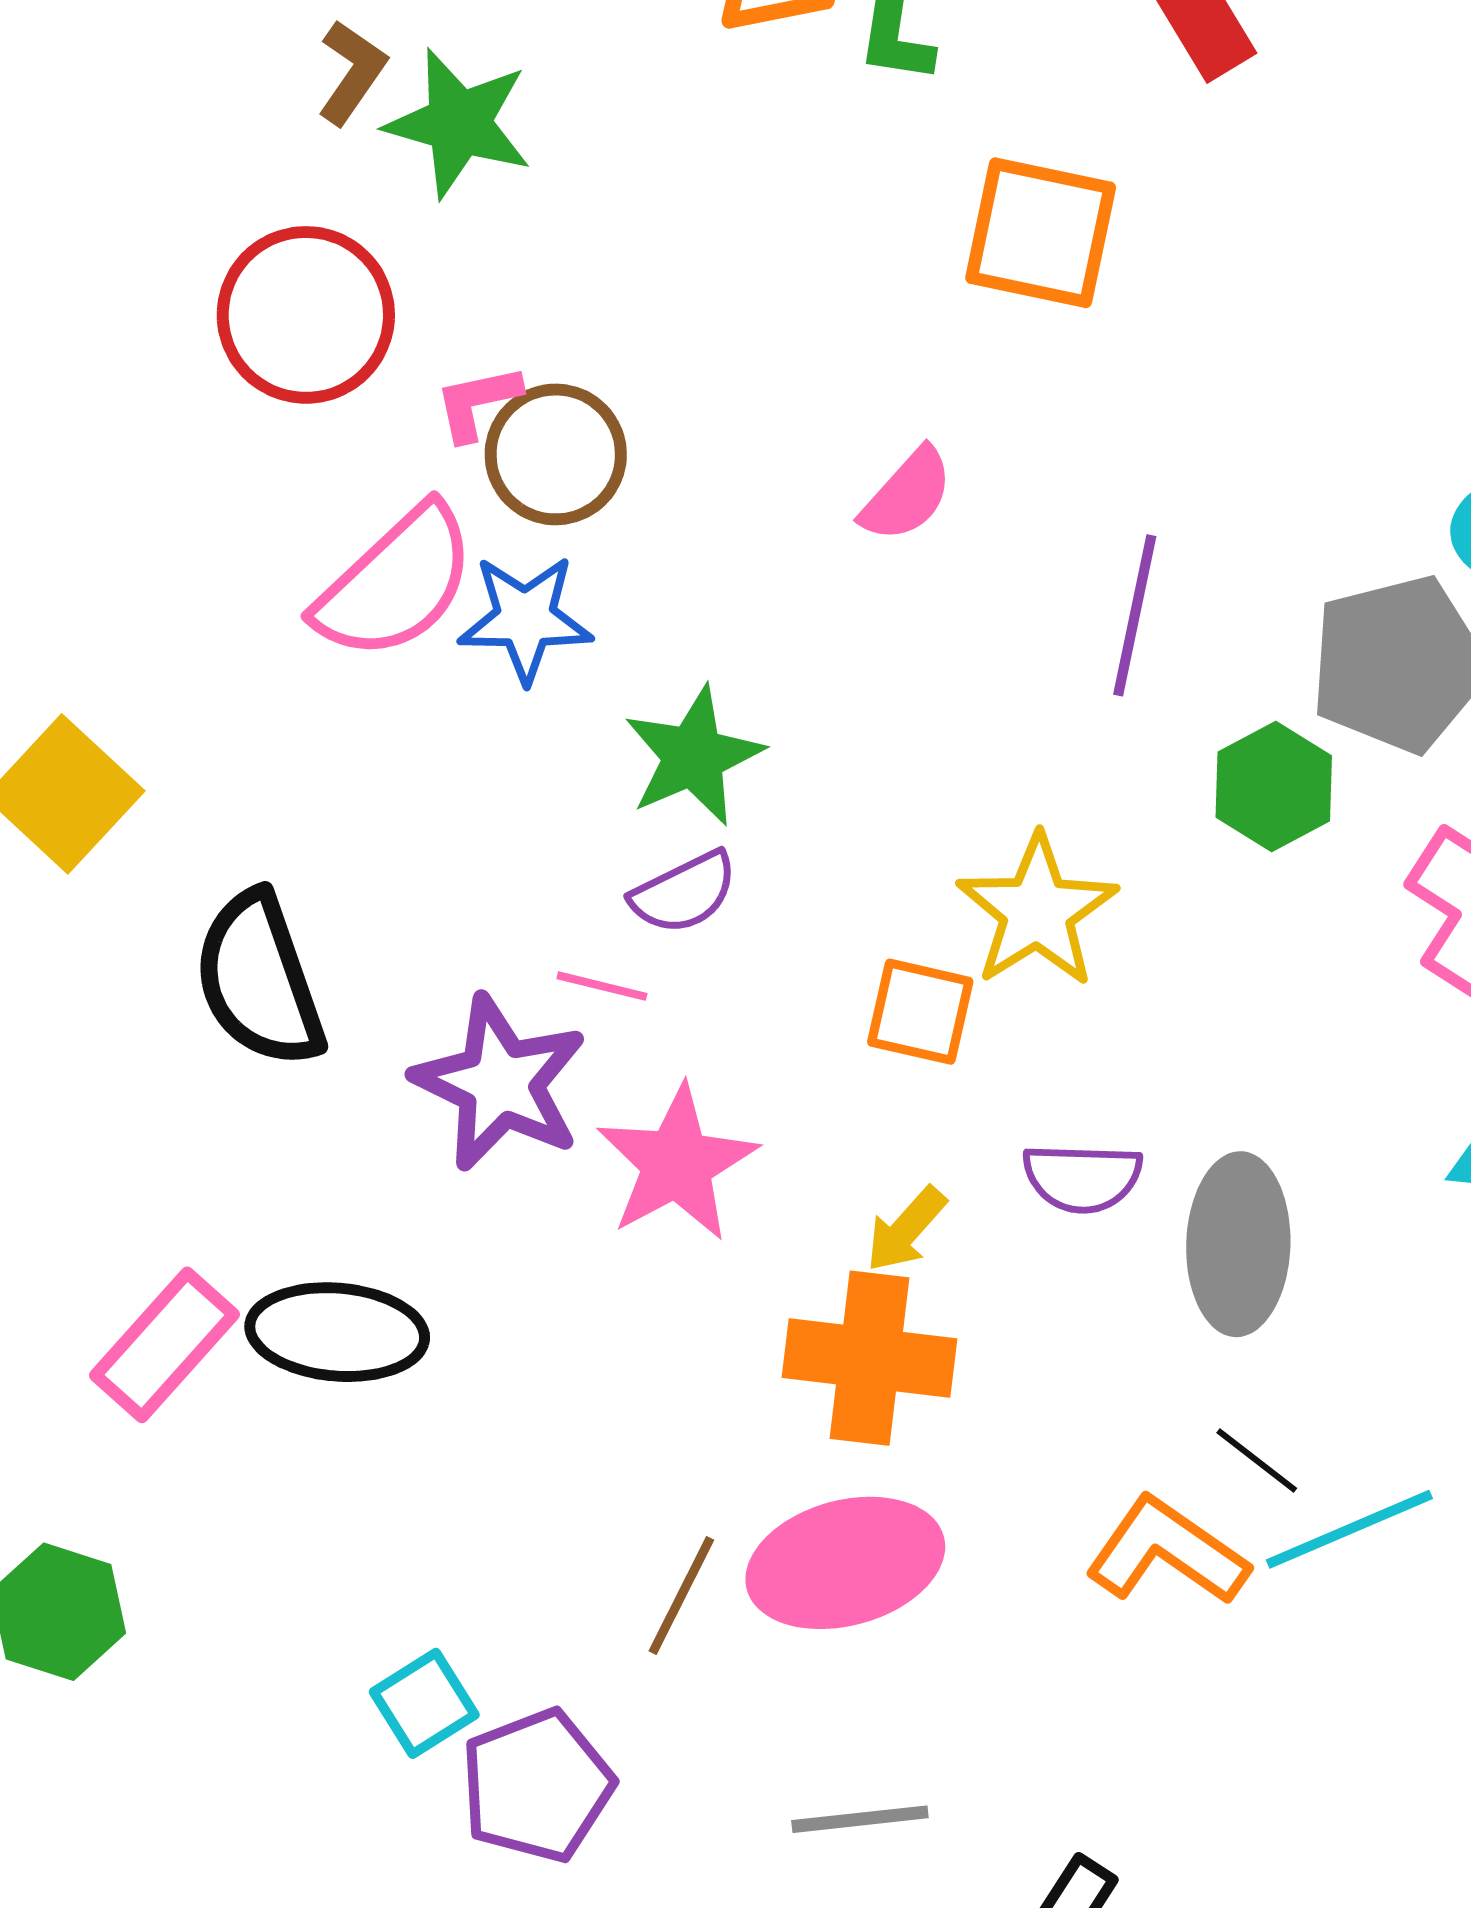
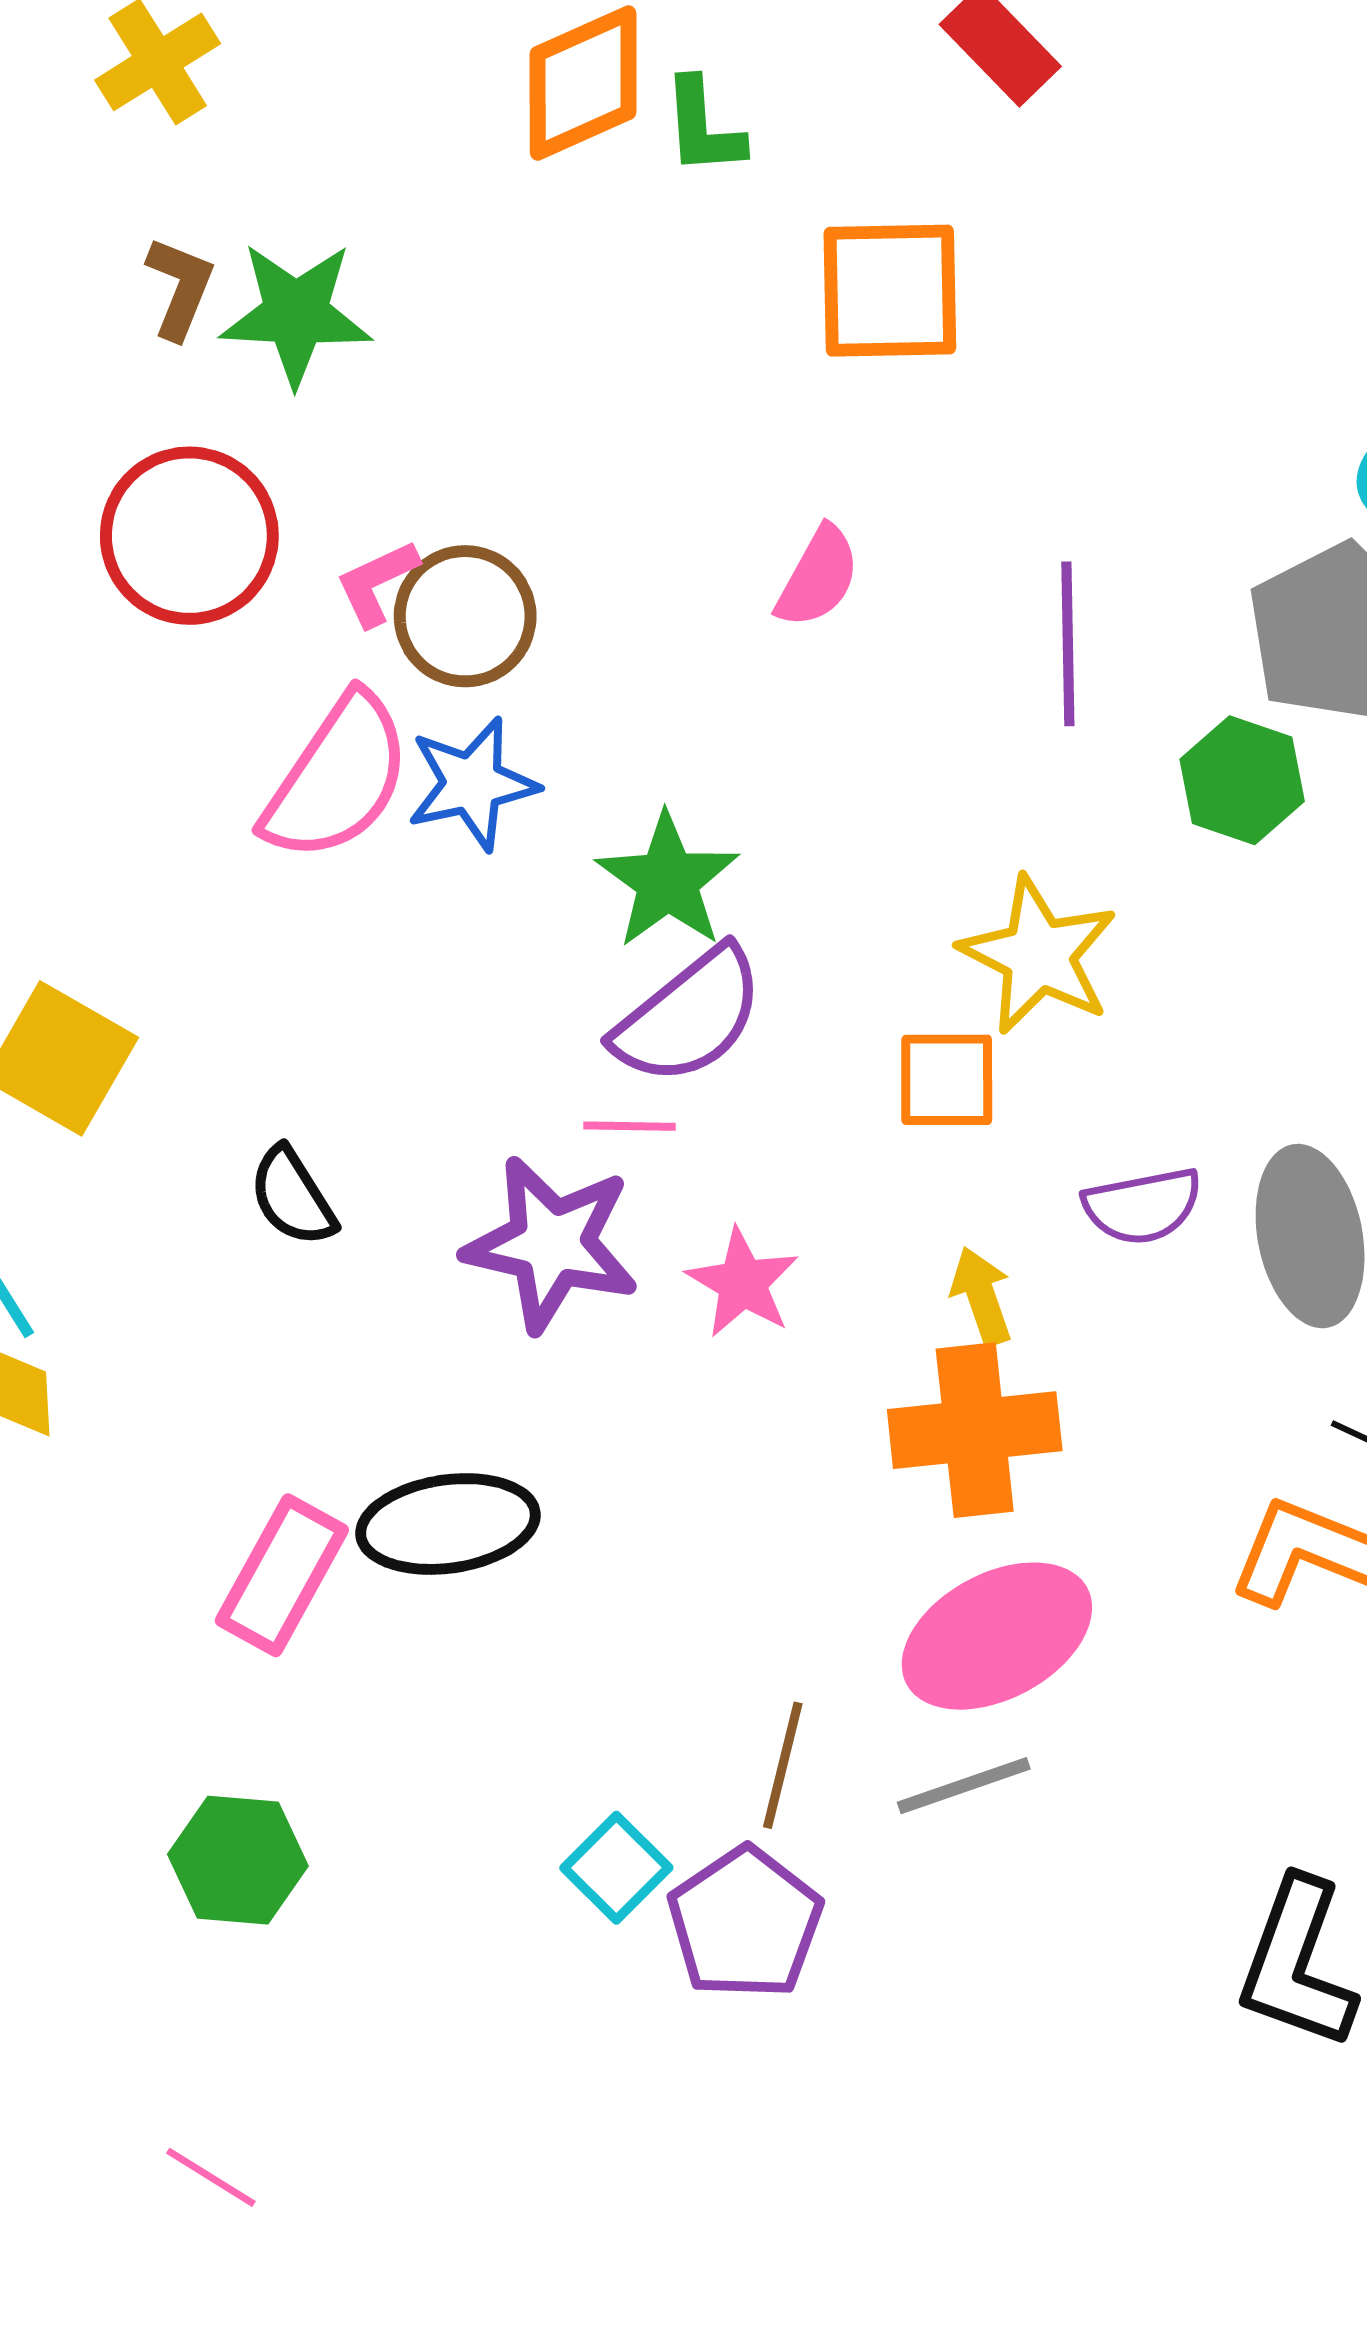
purple semicircle: (684, 893) -> (689, 1016), size x1.5
black semicircle: (259, 980) -> (292, 1197), size x0.6
pink star: (677, 1163) -> (743, 1283), size x0.7
yellow arrow: (906, 1229) -> (982, 1296), turned 132
brown line: (681, 1596) -> (783, 1765), moved
gray line: (860, 1819) -> (964, 1786), moved

